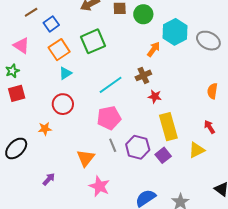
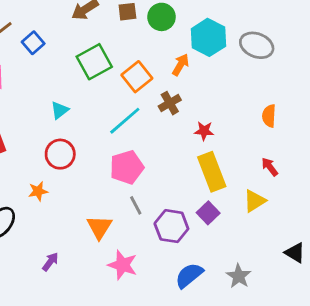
orange square: (59, 50) -> (137, 77), moved
red star: (155, 96) -> (204, 131), moved
purple hexagon: (138, 147) -> (171, 226), moved

